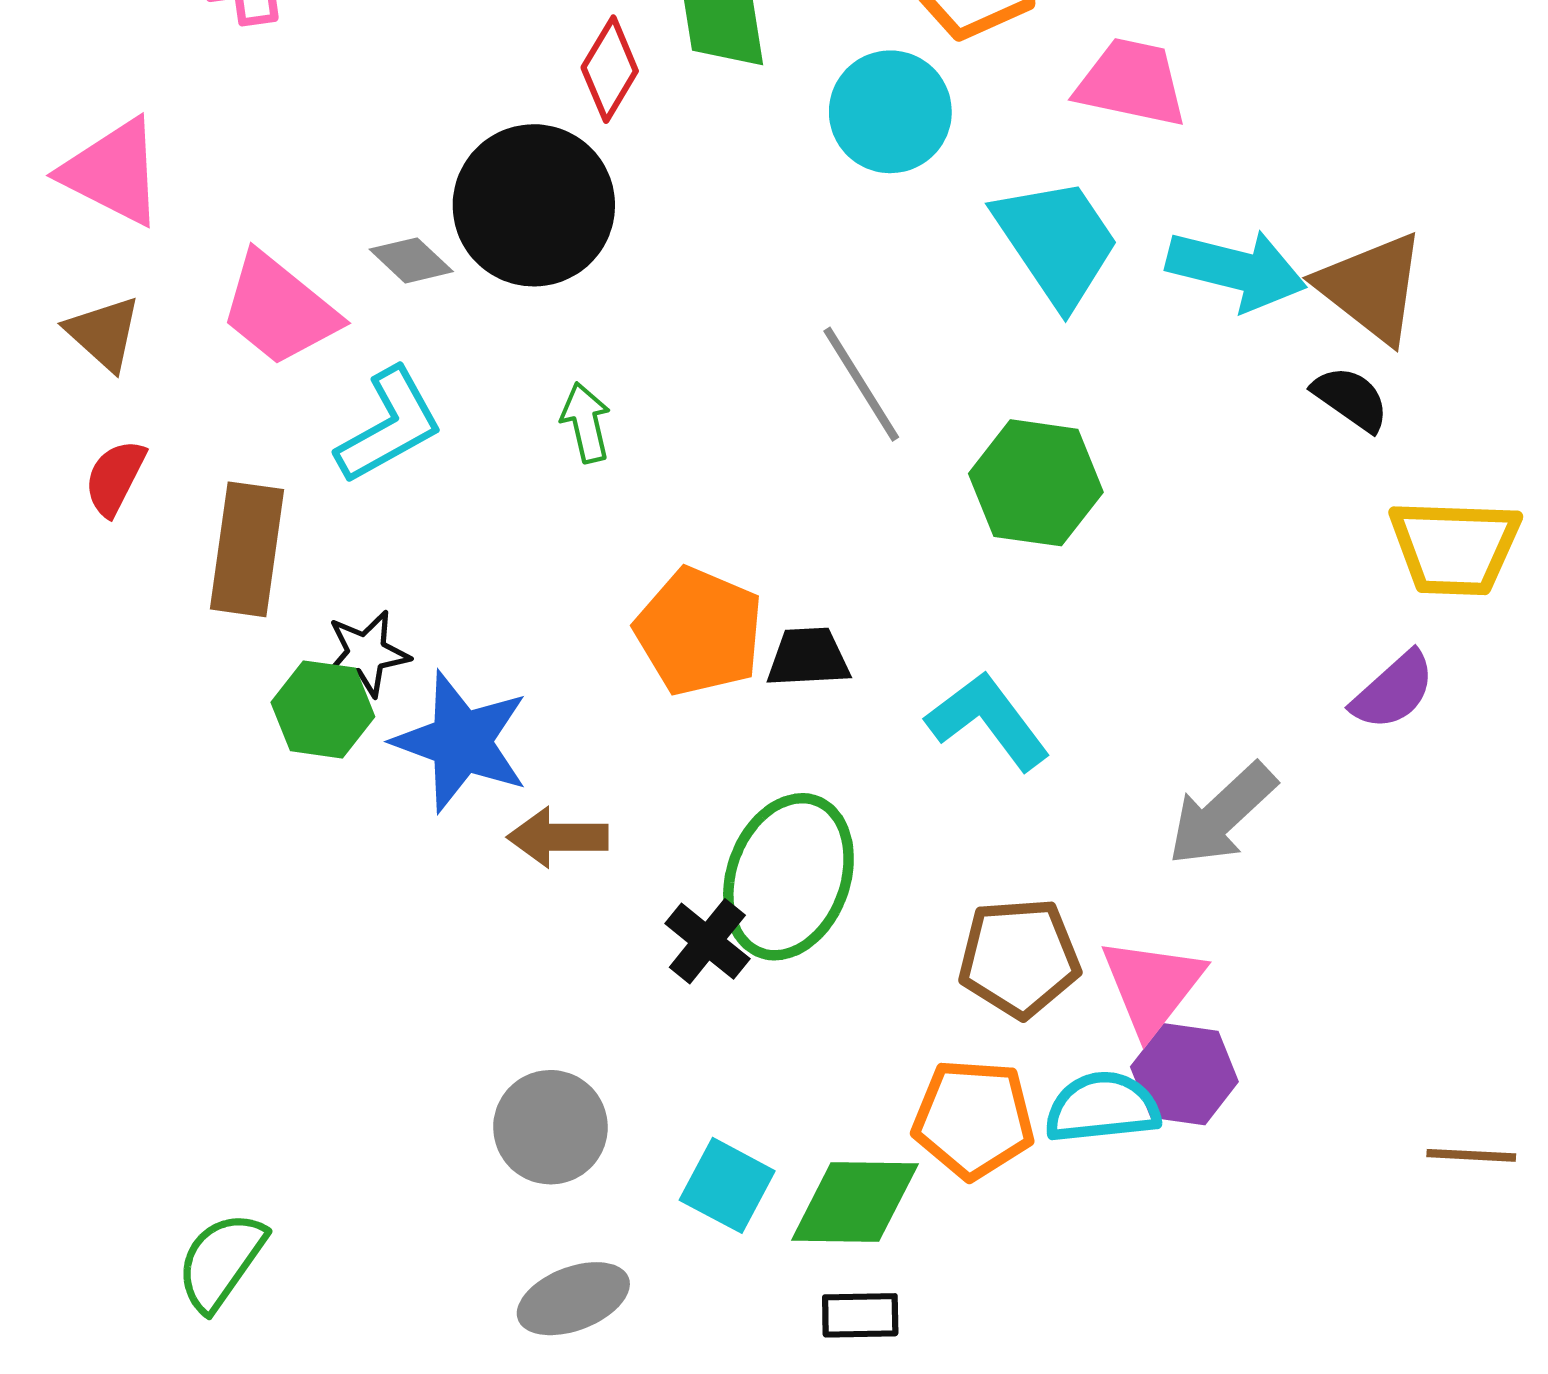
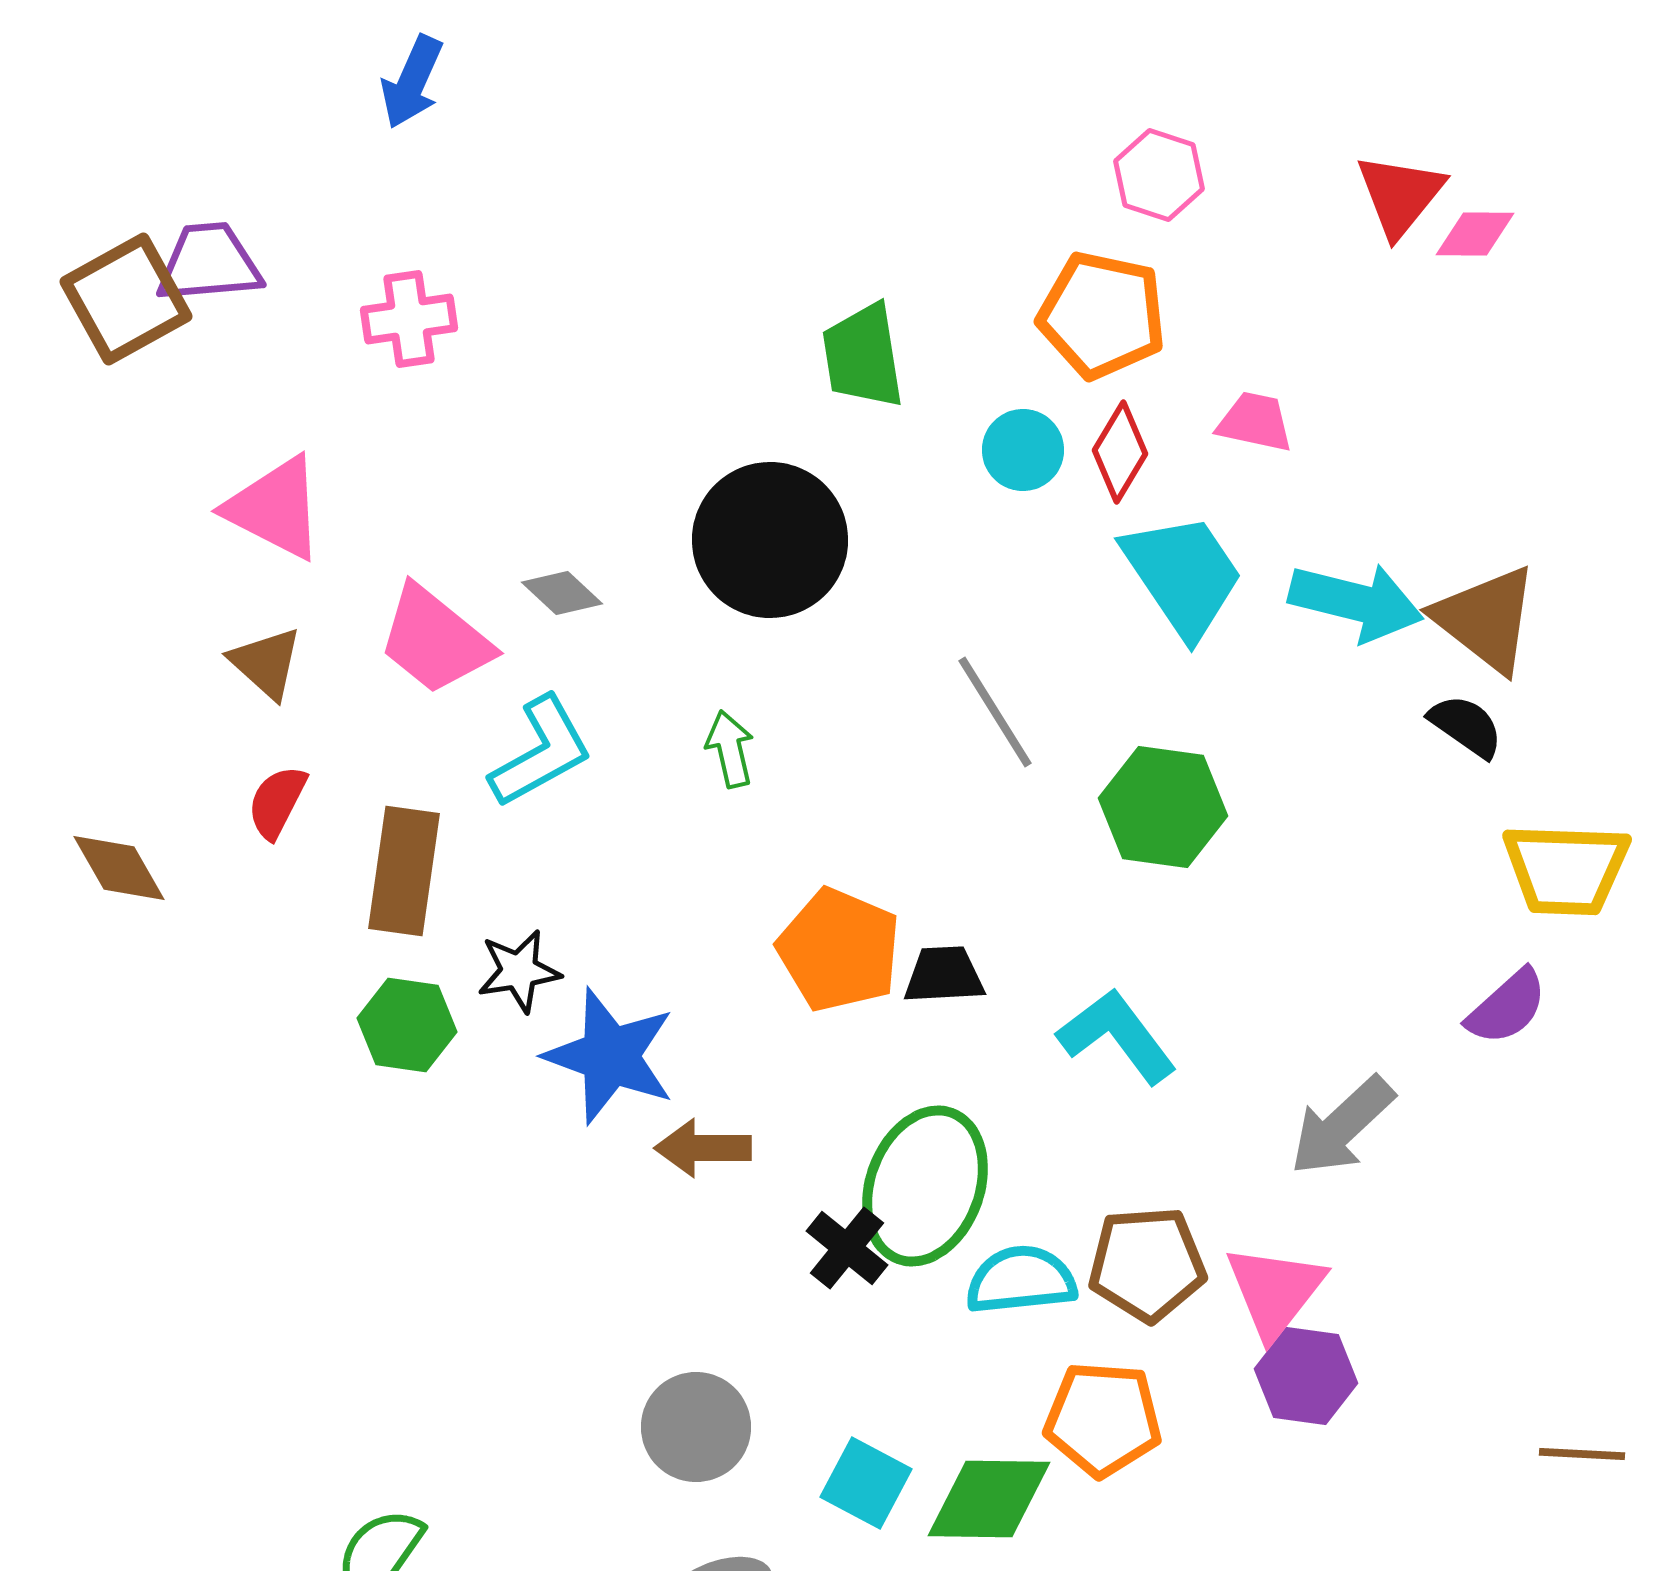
red diamond: (610, 69) -> (1120, 452), moved
pink trapezoid: (1131, 83) -> (1255, 422), size x0.7
cyan circle: (890, 112) -> (1023, 450), size x0.7
black circle: (534, 205) -> (770, 540), moved
green hexagon: (323, 709) -> (407, 1025), moved
cyan semicircle: (1102, 1107) -> (1021, 1280), moved

